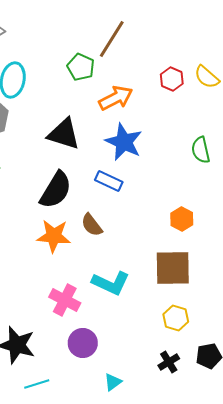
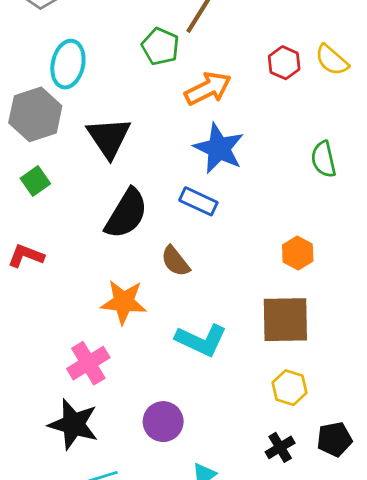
black triangle: (64, 134) -> (109, 137), moved, turned 39
orange star: (54, 236) -> (124, 302), moved
pink cross: (65, 300) -> (88, 363), moved, turned 32

